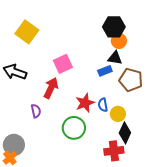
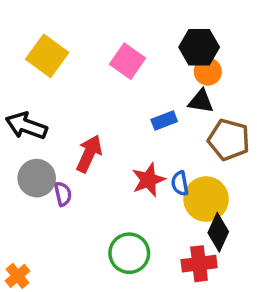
pink square: (63, 64) -> (127, 61), moved, turned -30
blue rectangle: (105, 71) -> (164, 120), moved
yellow circle: (118, 114) -> (206, 199), size x1.6
green circle: (74, 128) -> (129, 253), moved
gray circle: (14, 145) -> (37, 178), moved

